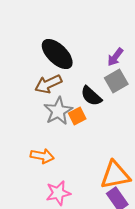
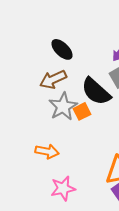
black ellipse: (57, 54) -> (62, 49), size x0.7
black semicircle: (91, 96) -> (96, 91), size x1.4

